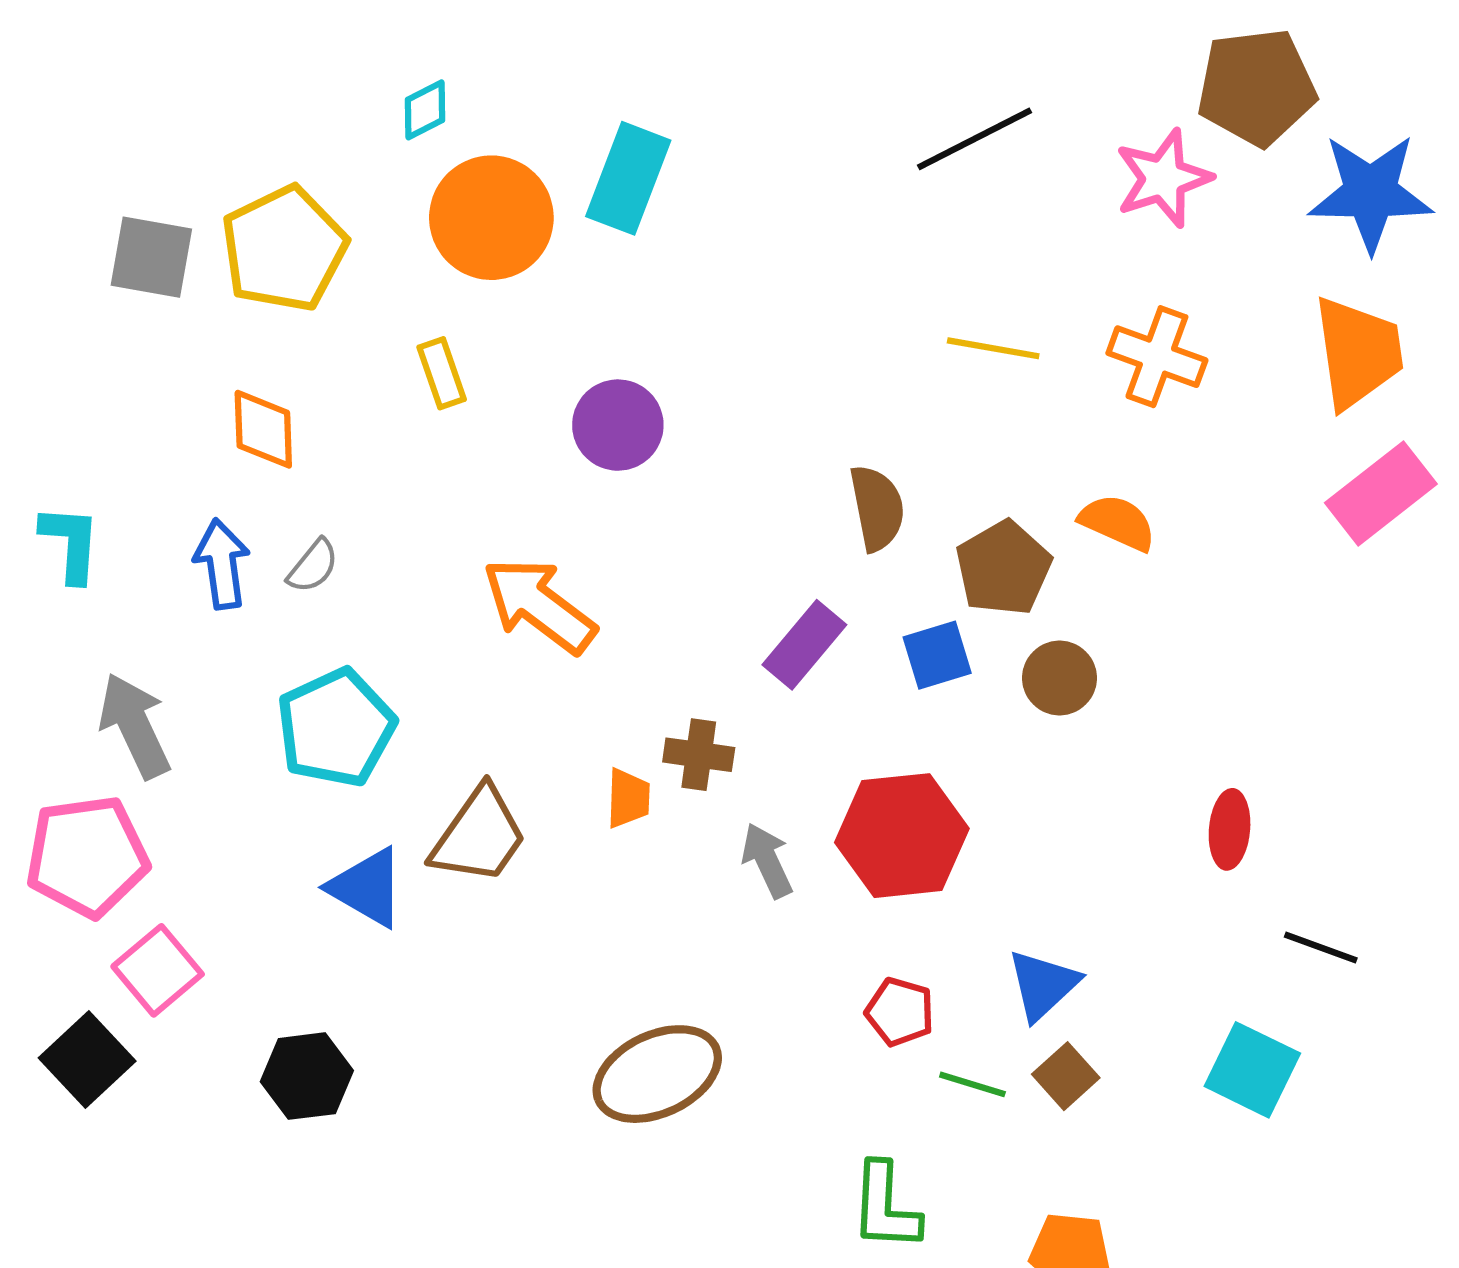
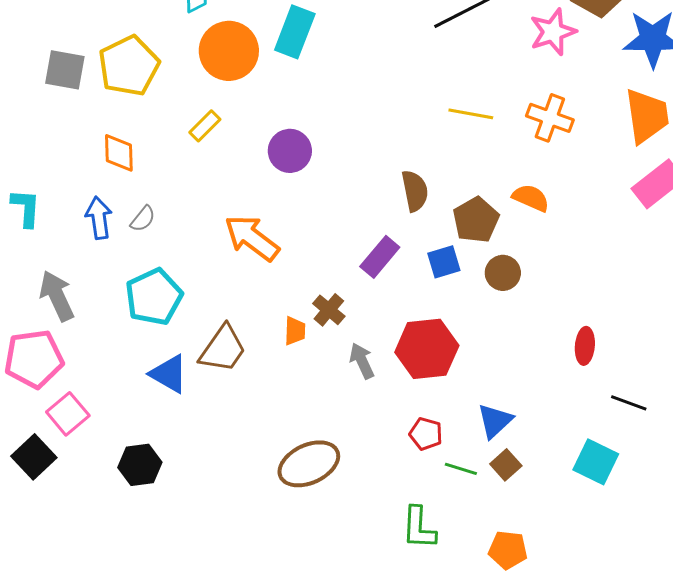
yellow rectangle: (442, 373) -> (205, 126), turned 64
brown cross: (699, 755) -> (329, 310), turned 32

